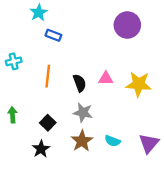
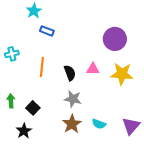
purple circle: (127, 25) -> (115, 39), moved
black square: (48, 123) -> (33, 108), moved
black star: (41, 149) -> (24, 131), moved

